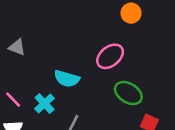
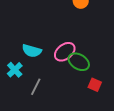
pink ellipse: (110, 56) -> (65, 52), moved

